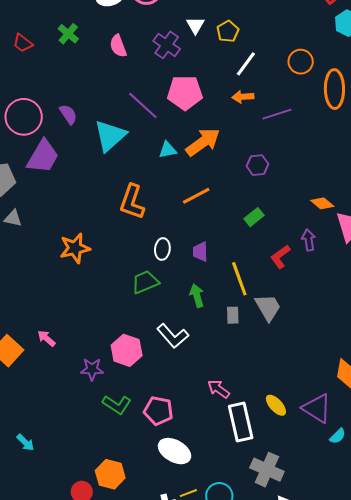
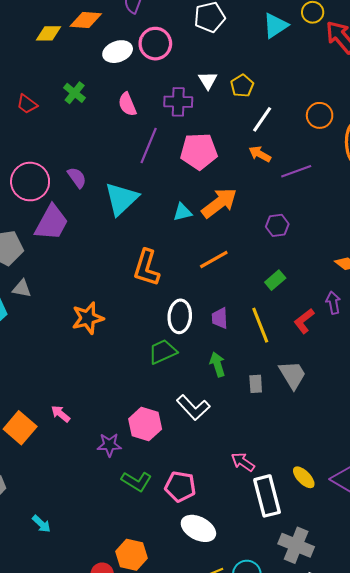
purple cross: (167, 45) -> (178, 102), turned -32
orange arrow: (243, 97) -> (260, 154), turned 35
purple line: (143, 105) -> (149, 145), moved, turned 72
white ellipse: (162, 249) -> (180, 316), size x1.4
yellow line: (239, 279) -> (260, 325), moved

